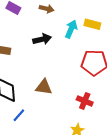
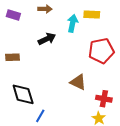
brown triangle: (44, 87) -> (78, 82), moved, turned 30
red cross: (85, 101) -> (104, 99), moved

